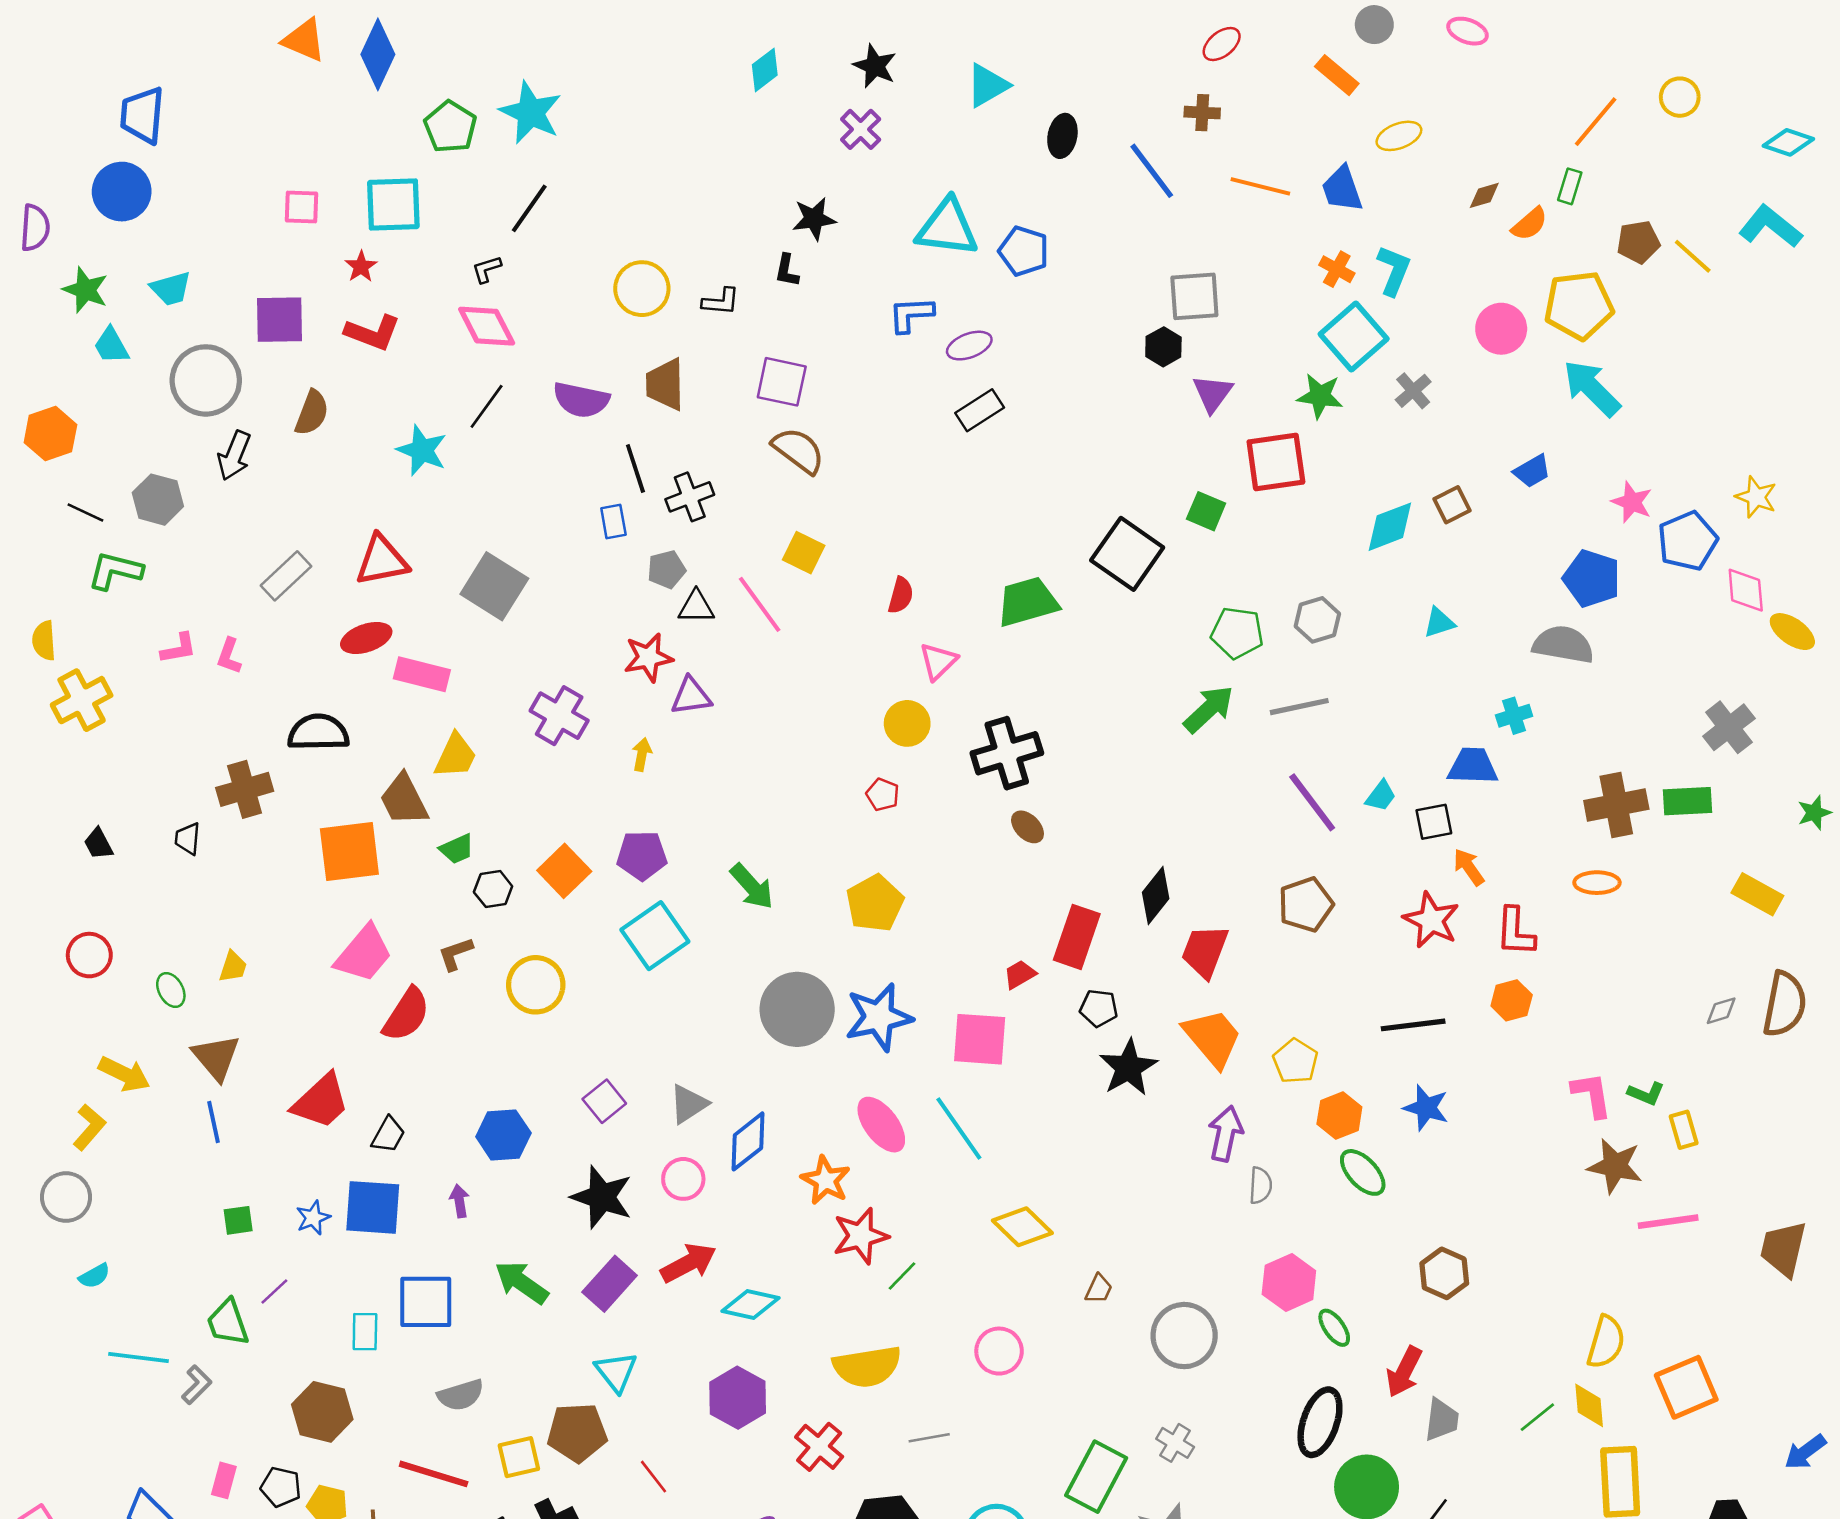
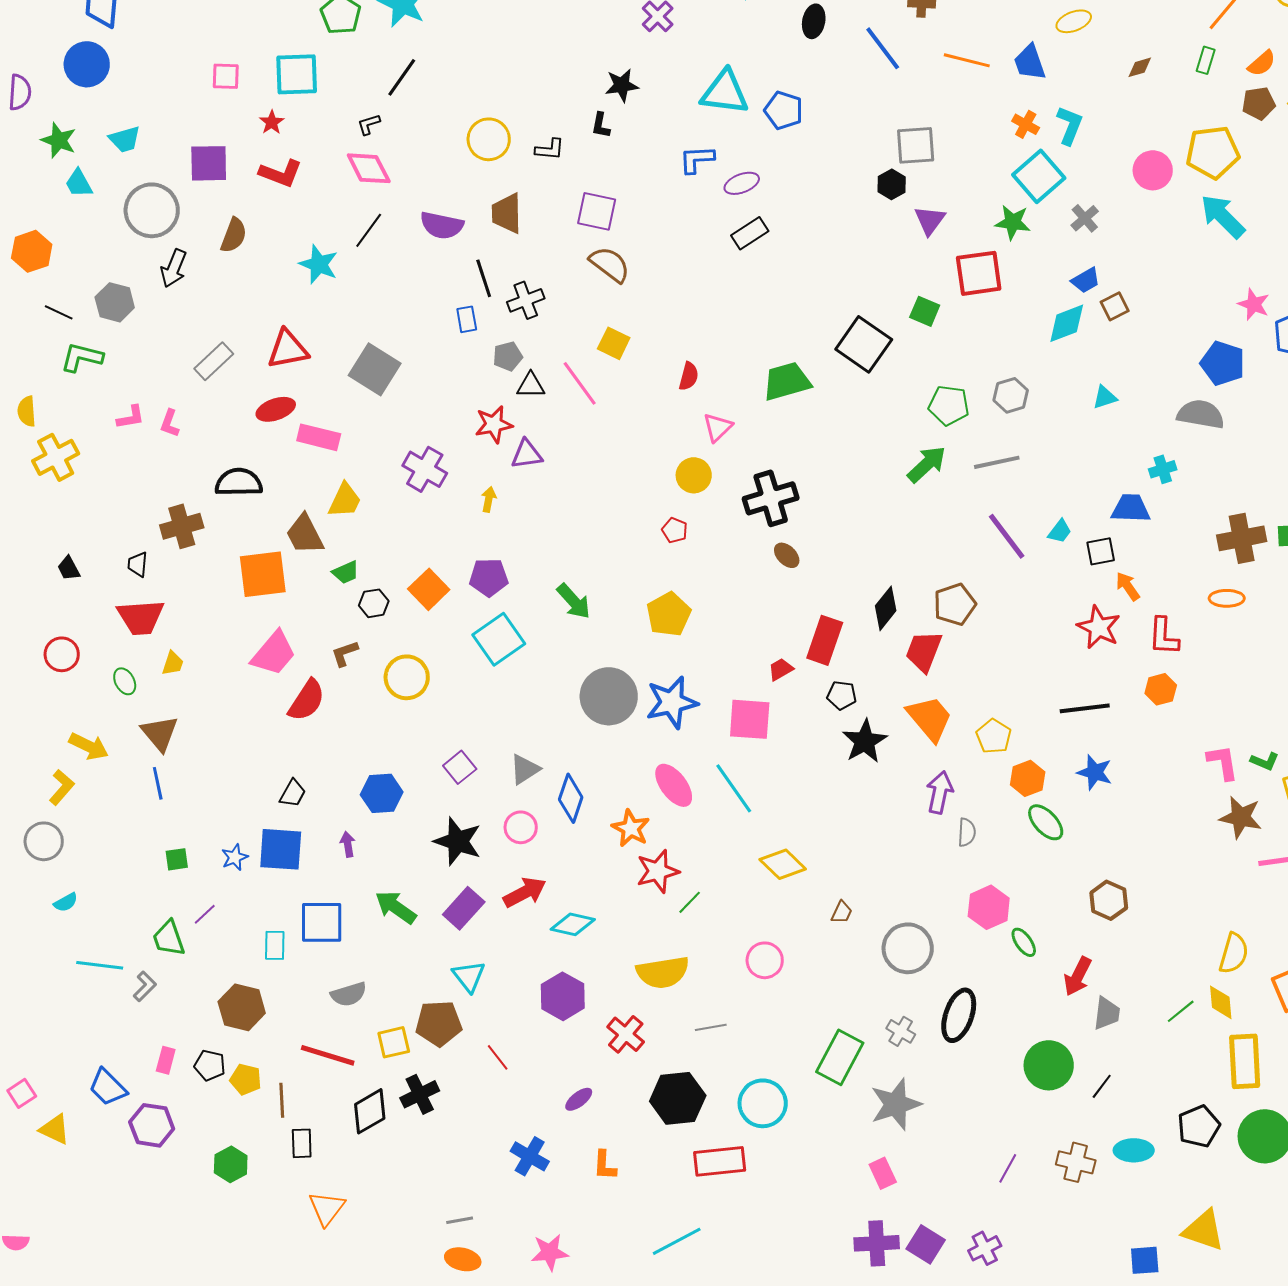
orange semicircle: (1530, 224) -> (1262, 63), moved
blue trapezoid: (1532, 471) -> (1086, 280), moved
brown pentagon: (1306, 905) -> (955, 604), moved
red trapezoid: (321, 1101) -> (141, 617), moved, turned 39
blue diamond: (748, 1141) -> (571, 798), turned -33
black ellipse: (1320, 1422) -> (959, 1015), moved

